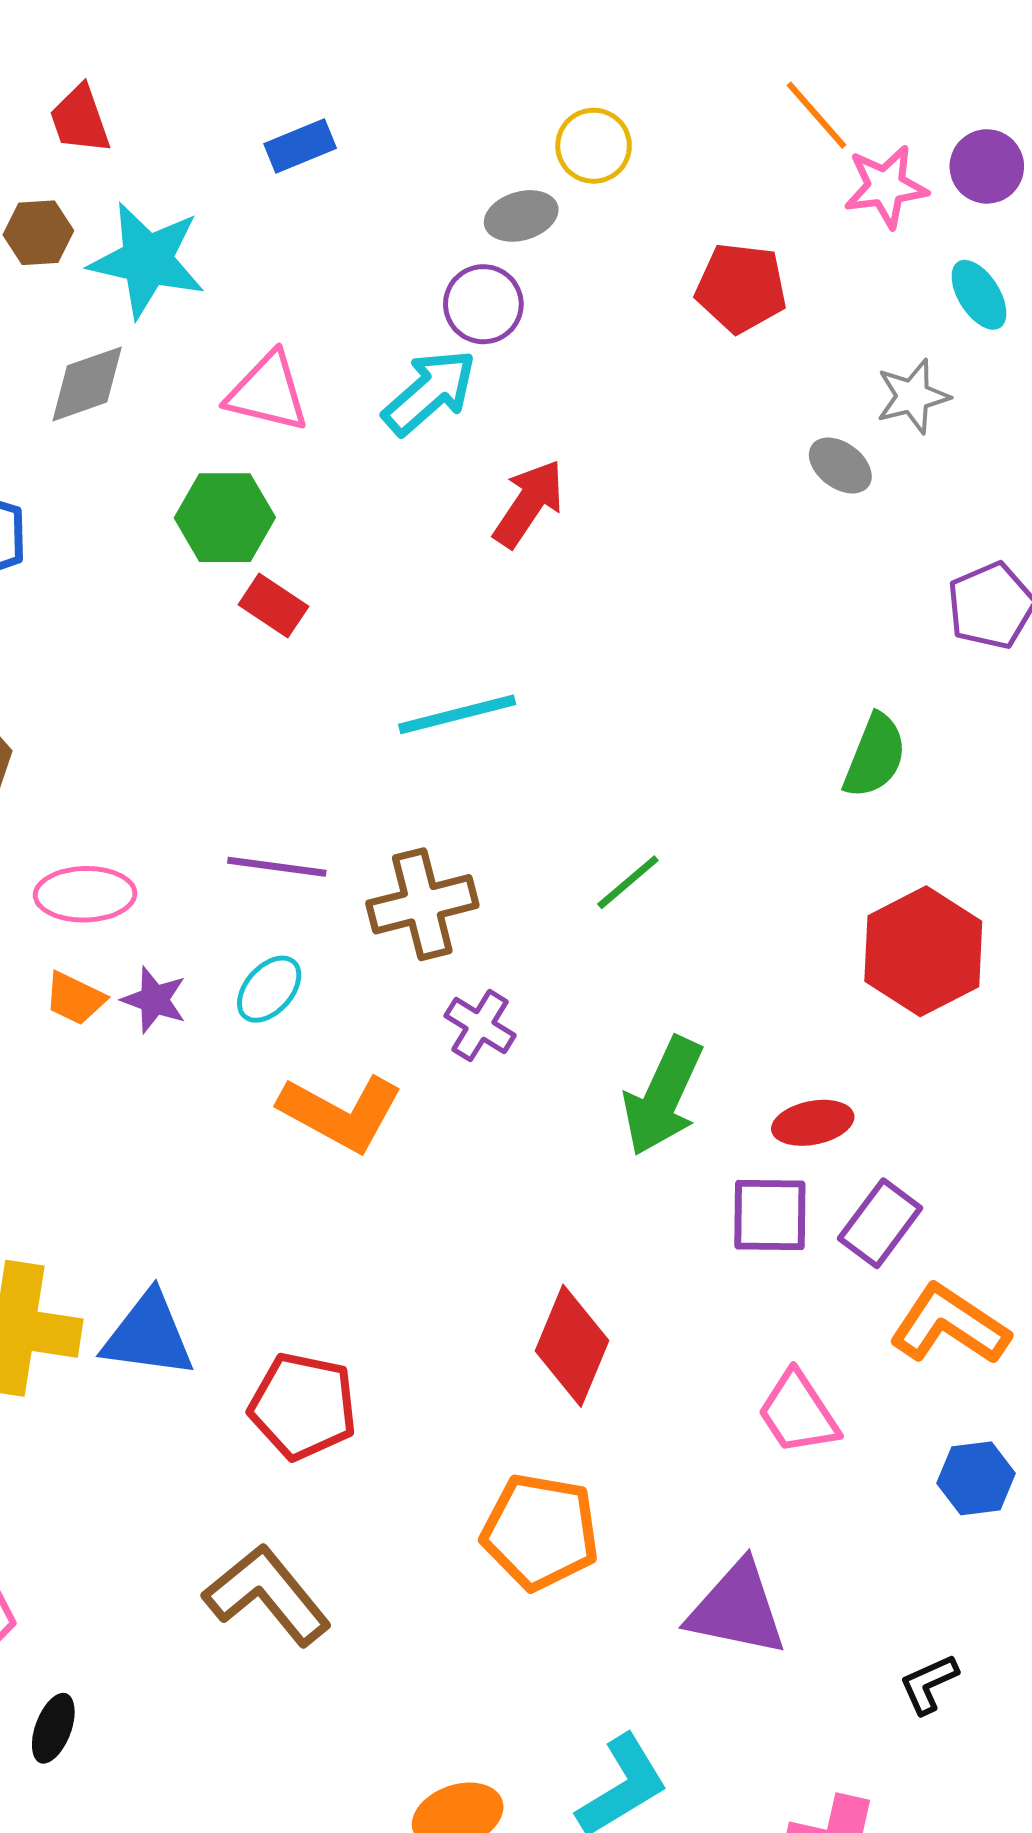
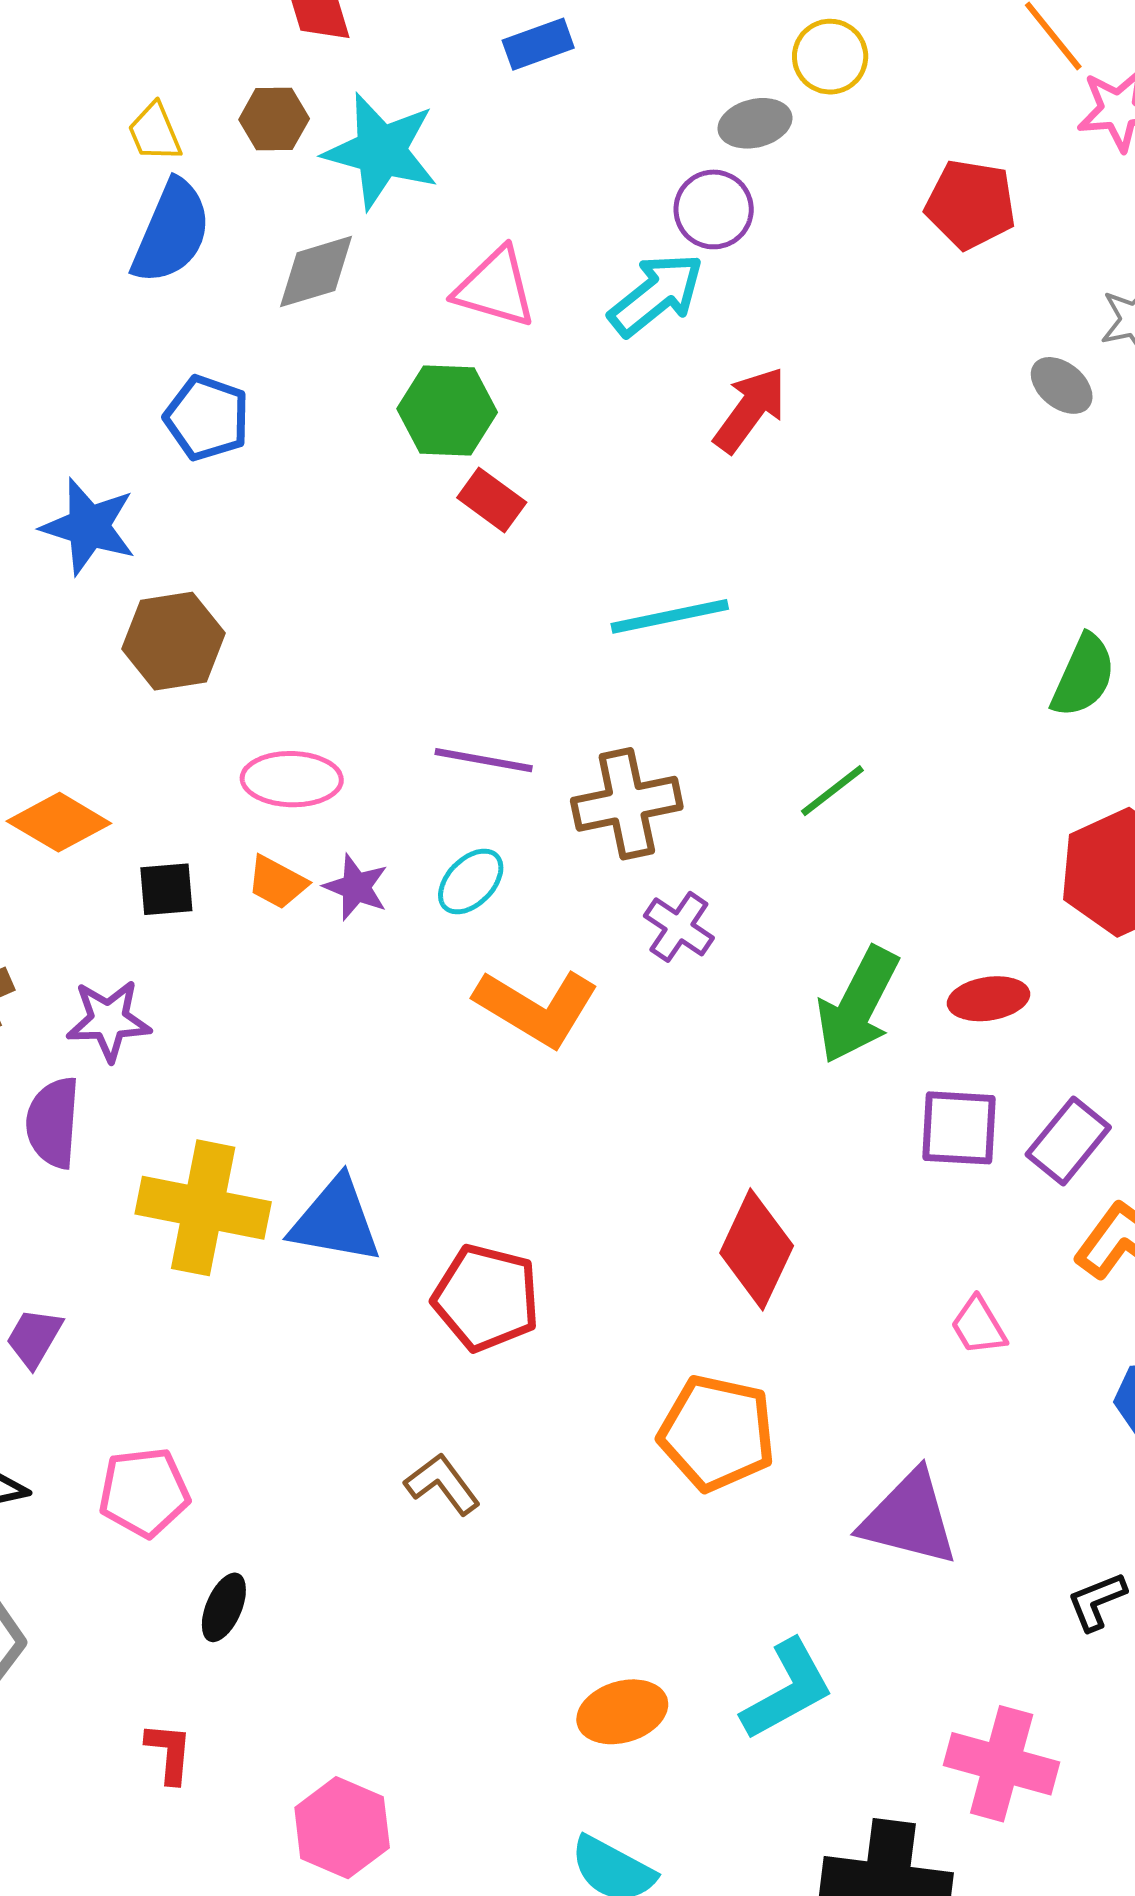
red ellipse: (813, 1123) -> (989, 999), moved
pink trapezoid: (798, 1413) -> (979, 1326), size x0.7
brown L-shape: (267, 1595) -> (442, 1484), size x0.6

